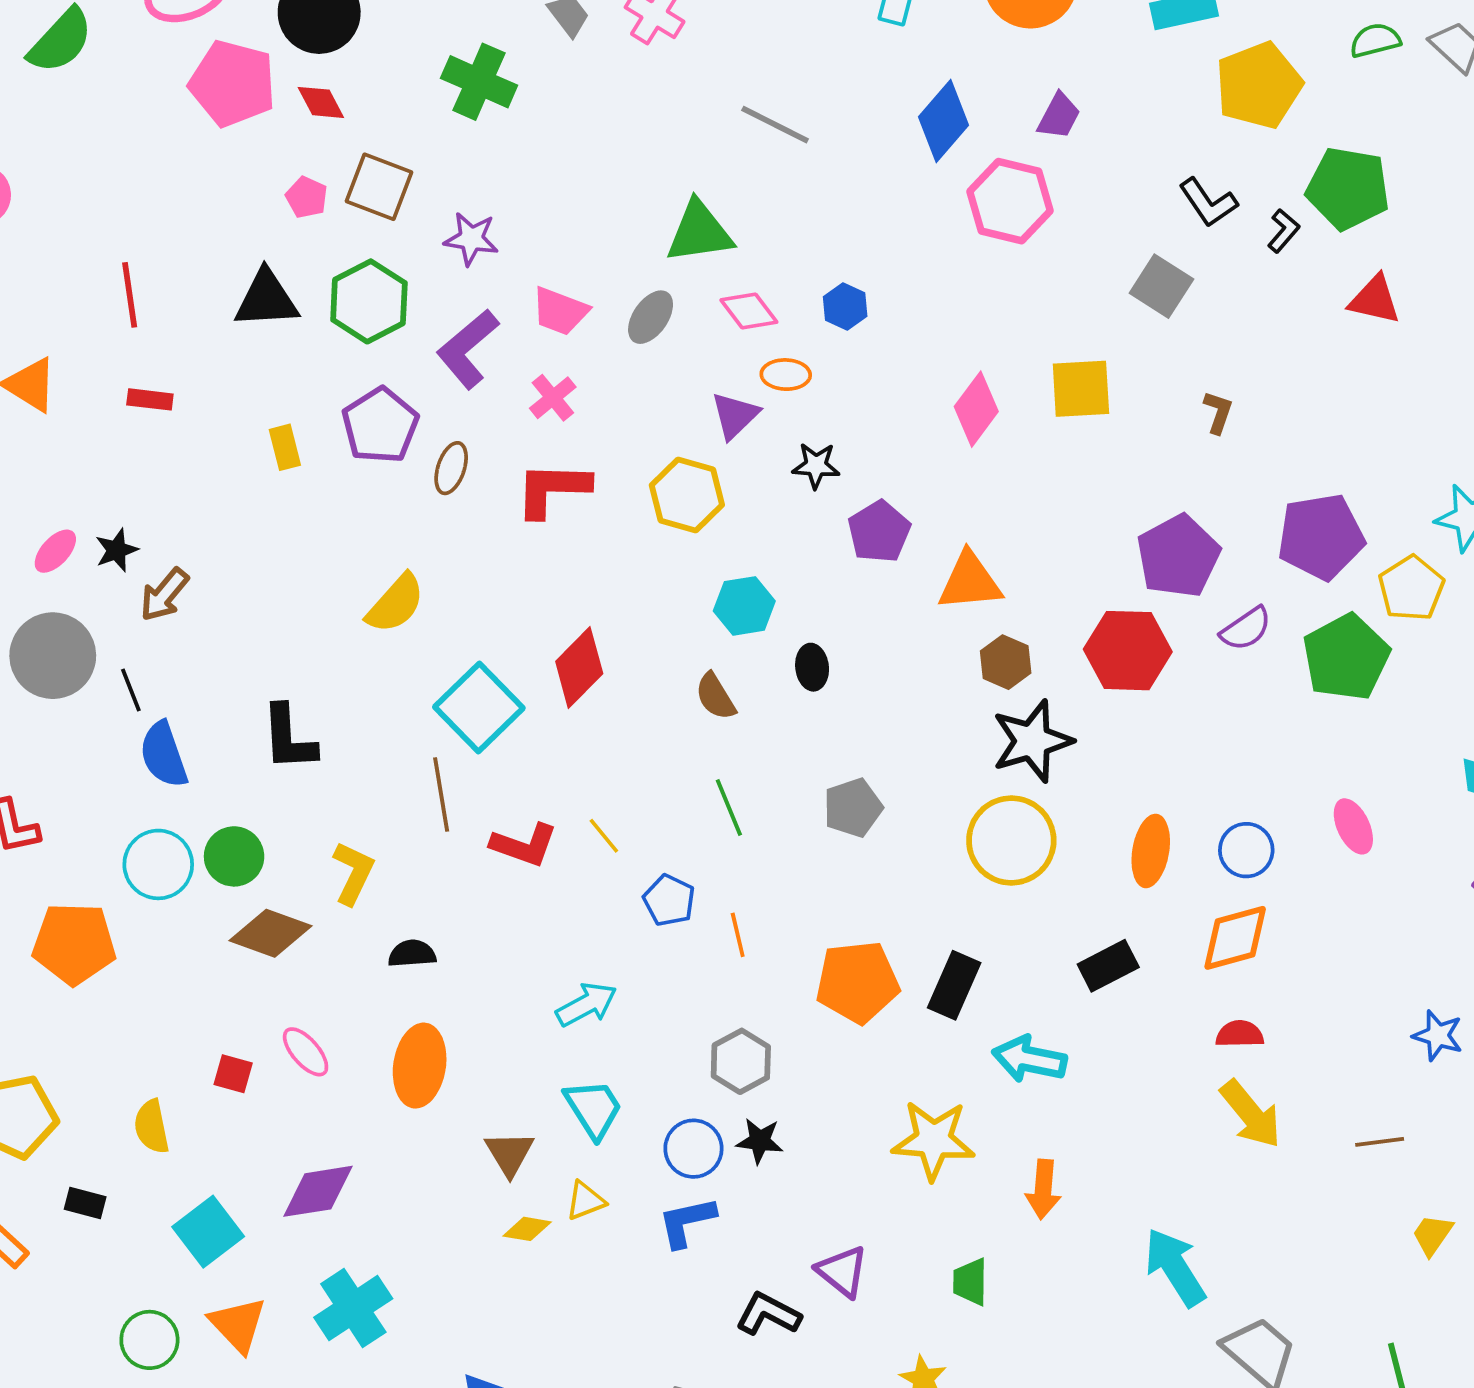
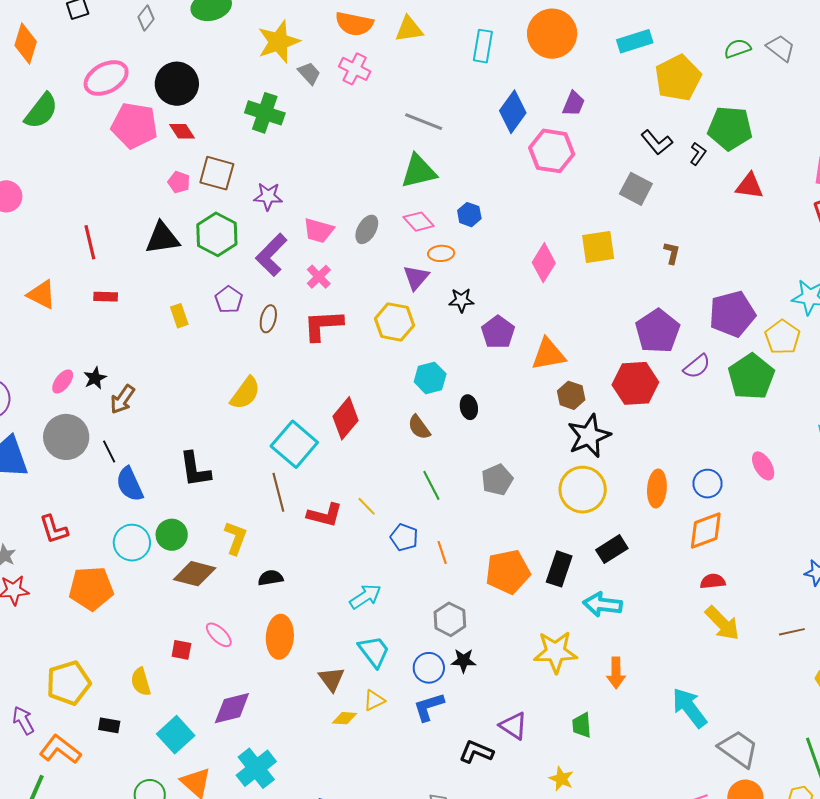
green triangle: (699, 232) -> (419, 171), moved
purple pentagon: (380, 425) -> (229, 300), size x0.7
black rectangle: (1108, 966) -> (612, 549), moved

